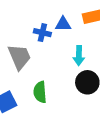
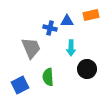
cyan arrow: (79, 56) -> (71, 48), moved

